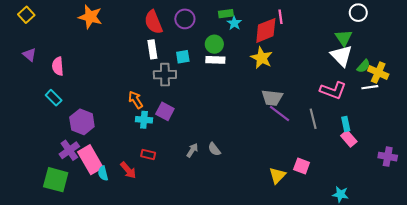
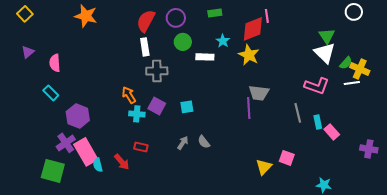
white circle: (358, 13) -> (354, 12), moved
red semicircle: (153, 22) -> (146, 21), turned 50
cyan star: (234, 23) -> (223, 41), moved
green circle: (214, 44) -> (183, 42), moved
purple triangle: (29, 55) -> (28, 52), turned 40
cyan square: (183, 57) -> (187, 107), moved
purple line: (279, 113) -> (249, 108), moved, turned 50
cyan rectangle: (346, 124) -> (318, 122), moved

